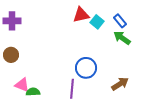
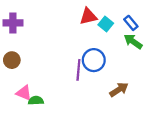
blue circle: (86, 68) -> (94, 60), moved
brown arrow: (120, 84) -> (119, 90), moved
purple line: (72, 89) -> (78, 70), moved

